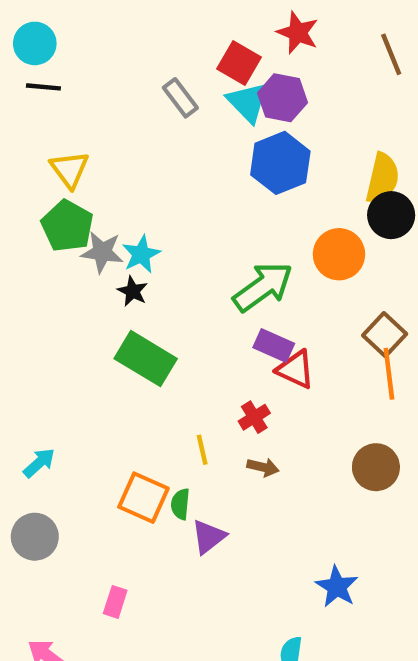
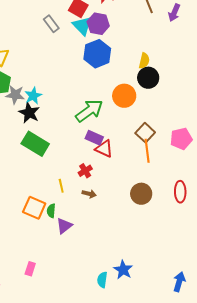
yellow semicircle: (382, 178) -> (144, 61), size x0.7
black star: (133, 291) -> (29, 113), size x1.5
blue star: (337, 587) -> (123, 270), moved
pink rectangle: (115, 602) -> (30, 269), moved

